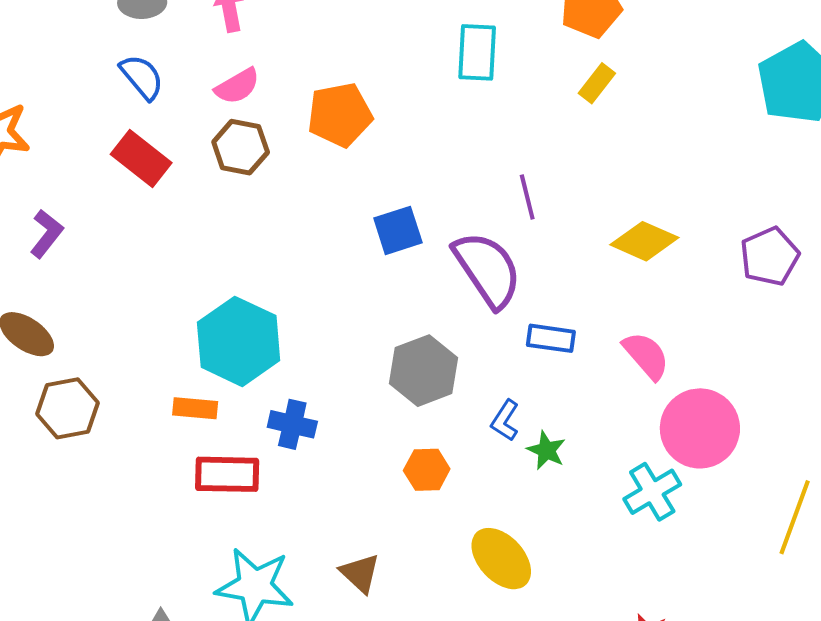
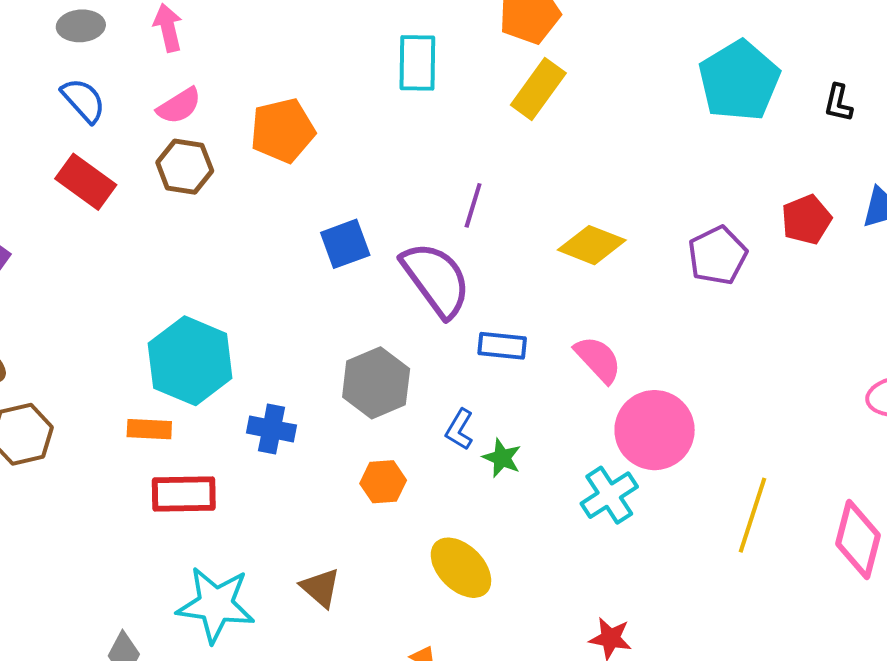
yellow rectangle: (597, 83) -> (538, 89), size x1.5
purple line: (527, 197) -> (473, 205), turned 33
blue cross: (292, 424) -> (272, 429), moved

